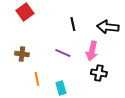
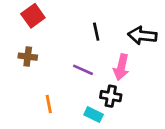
brown cross: (22, 54) -> (28, 57), moved
black cross: (99, 73) -> (111, 96), moved
cyan rectangle: (61, 88) -> (94, 115), moved, turned -48

